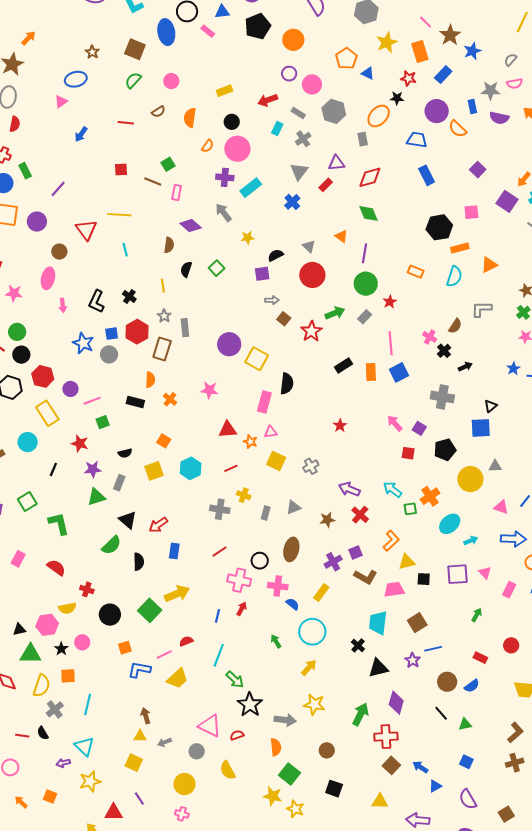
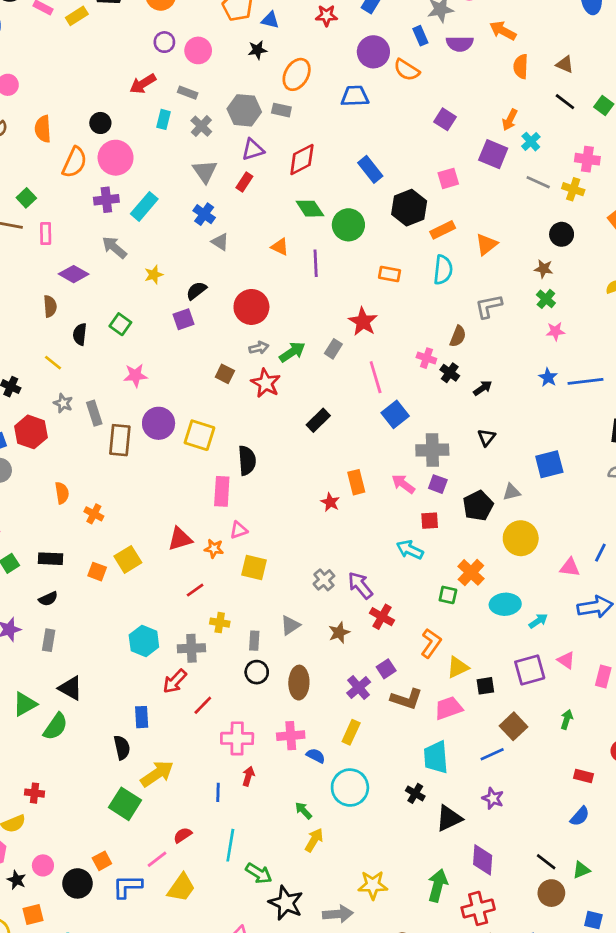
yellow rectangle: (225, 91) -> (77, 16), moved
black star: (397, 98) -> (257, 50), moved
gray hexagon: (334, 111) -> (244, 110), moved
gray rectangle: (363, 139) -> (281, 110), turned -56
orange semicircle: (208, 146) -> (75, 162), size x1.6
blue rectangle: (427, 175) -> (370, 169), moved
gray triangle: (309, 246) -> (220, 242), moved
green circle: (366, 284) -> (348, 225), moved
yellow line: (163, 286) -> (53, 363), turned -32
gray arrow: (272, 300) -> (259, 348), moved
red star: (390, 302) -> (363, 322), size x1.5
brown rectangle: (162, 349) -> (120, 440), moved
orange rectangle: (371, 372) -> (356, 482), moved
pink star: (209, 390) -> (135, 375), moved
gray cross: (442, 397) -> (432, 450), moved
black rectangle: (135, 402) -> (51, 559), moved
black triangle: (491, 406) -> (487, 437), moved
blue square: (481, 428) -> (549, 464), moved
gray cross: (311, 466) -> (324, 580), moved
gray triangle: (495, 466) -> (512, 492), moved
cyan hexagon: (191, 468) -> (144, 641), moved
yellow square: (154, 471) -> (128, 559), moved
purple arrow: (349, 489) -> (360, 585), turned 40
cyan arrow: (393, 490) -> (410, 550), moved
green triangle: (96, 497) -> (25, 704), moved
green square: (410, 509) -> (448, 595), turned 32
cyan ellipse: (450, 524) -> (505, 604), turned 50
red arrow: (158, 525) -> (175, 681), moved
black circle: (260, 561) -> (257, 672), moved
black semicircle: (139, 562) -> (122, 748), moved
black circle: (110, 615) -> (77, 883), moved
brown square: (417, 623) -> (513, 726), moved
blue line: (433, 649) -> (492, 754), moved
yellow arrow: (309, 668) -> (314, 840), moved
brown circle: (447, 682) -> (551, 893), moved

